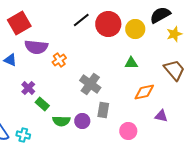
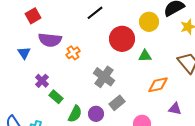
red square: (19, 23) -> (33, 16), size x0.7
red circle: (108, 24) -> (122, 39), moved
blue triangle: (10, 60) -> (24, 53), turned 32
gray rectangle: (103, 110) -> (117, 103), turned 42
green semicircle: (61, 121) -> (75, 114), turned -66

